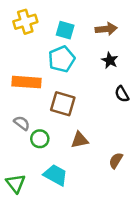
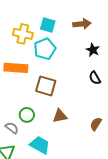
yellow cross: (25, 22) -> (23, 34), moved, turned 30
black star: (110, 60) -> (93, 50), moved
gray semicircle: (22, 123) -> (12, 128), moved
brown semicircle: (116, 160) -> (96, 124), moved

